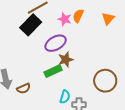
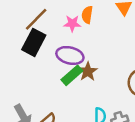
purple ellipse: (56, 43) -> (70, 55), turned 60
green rectangle: (53, 71) -> (72, 75), moved

